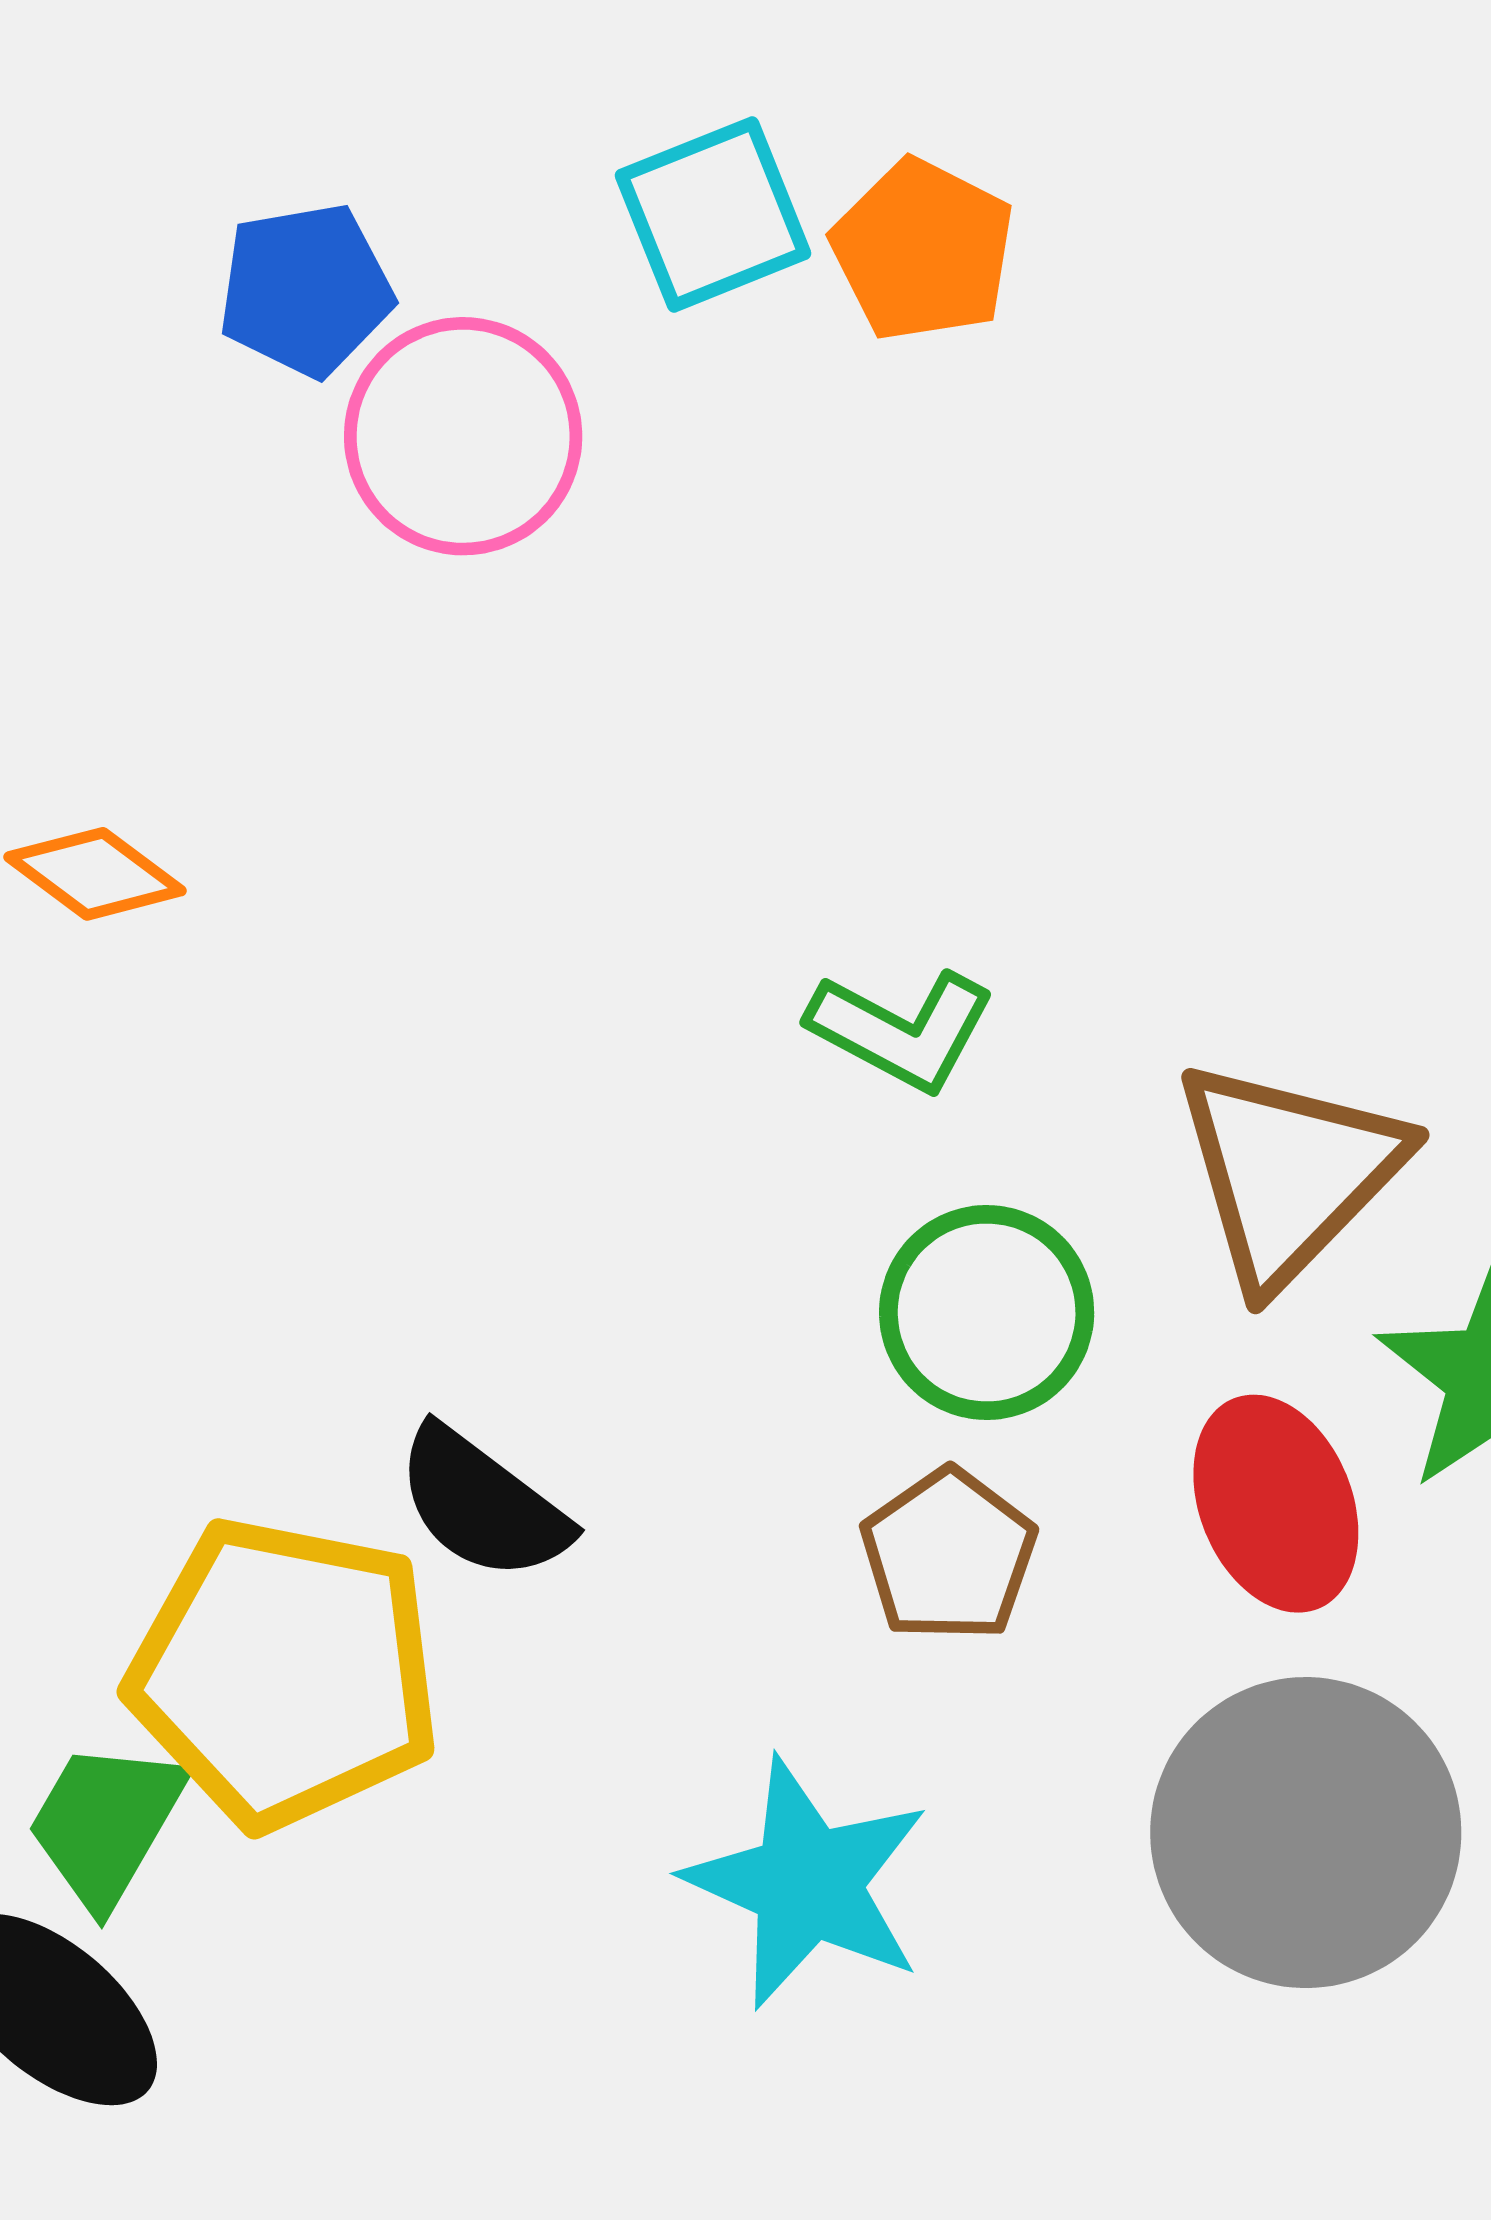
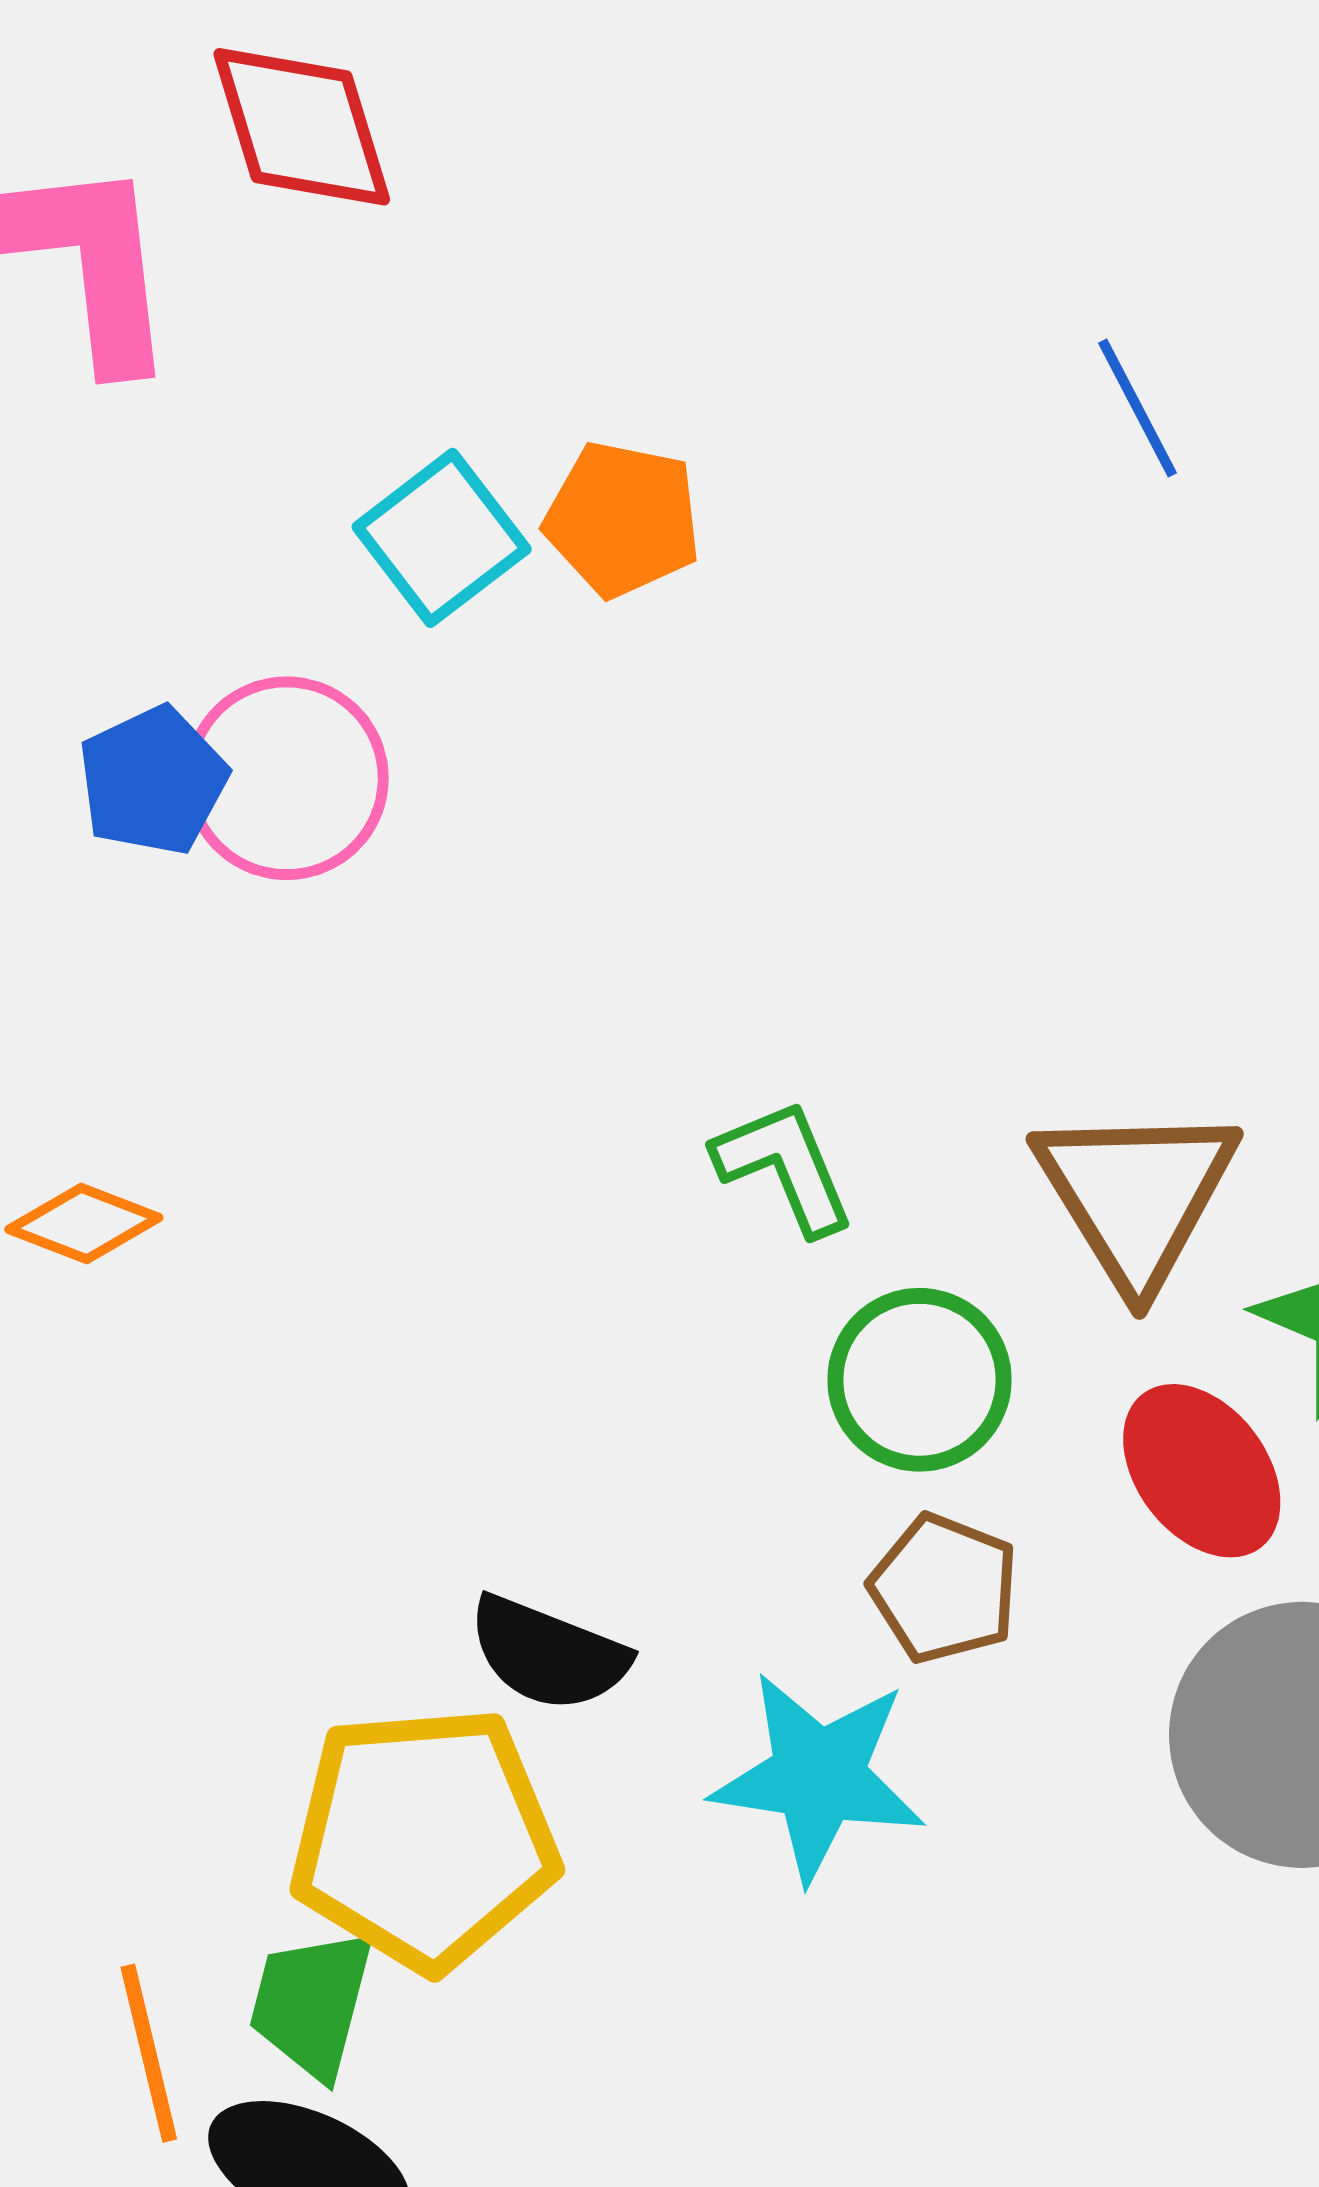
blue pentagon: (306, 290) -> (153, 781), moved
green L-shape: (902, 1030) -> (785, 1167), turned -125
cyan star: (807, 1883) -> (818, 1776), moved

